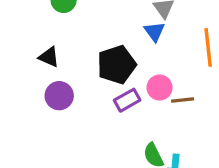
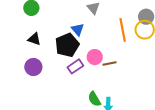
blue triangle: (155, 32) -> (78, 29), moved
black triangle: (49, 57) -> (34, 39), moved

